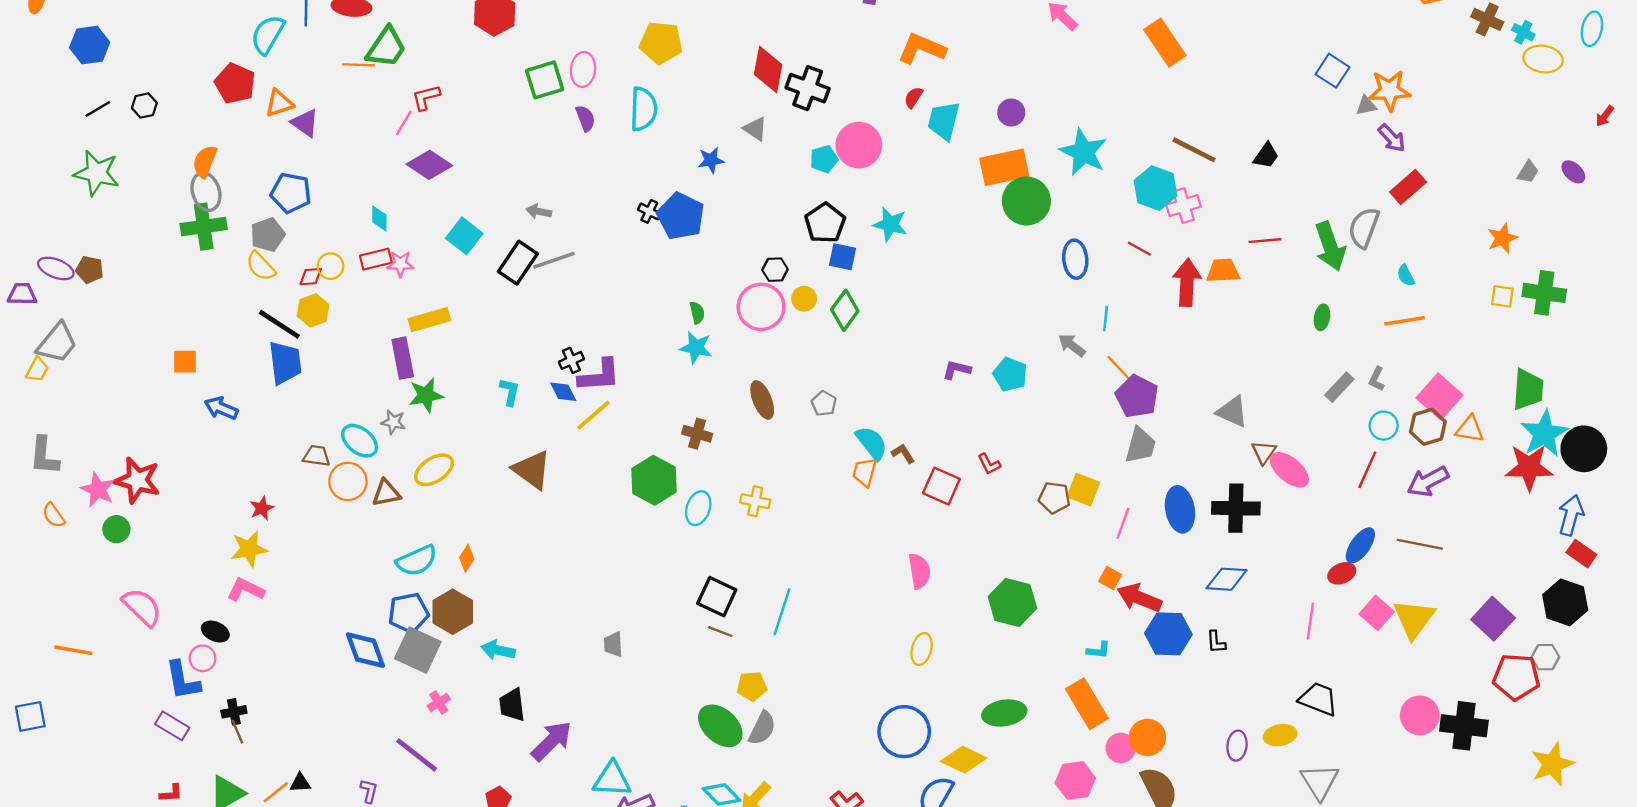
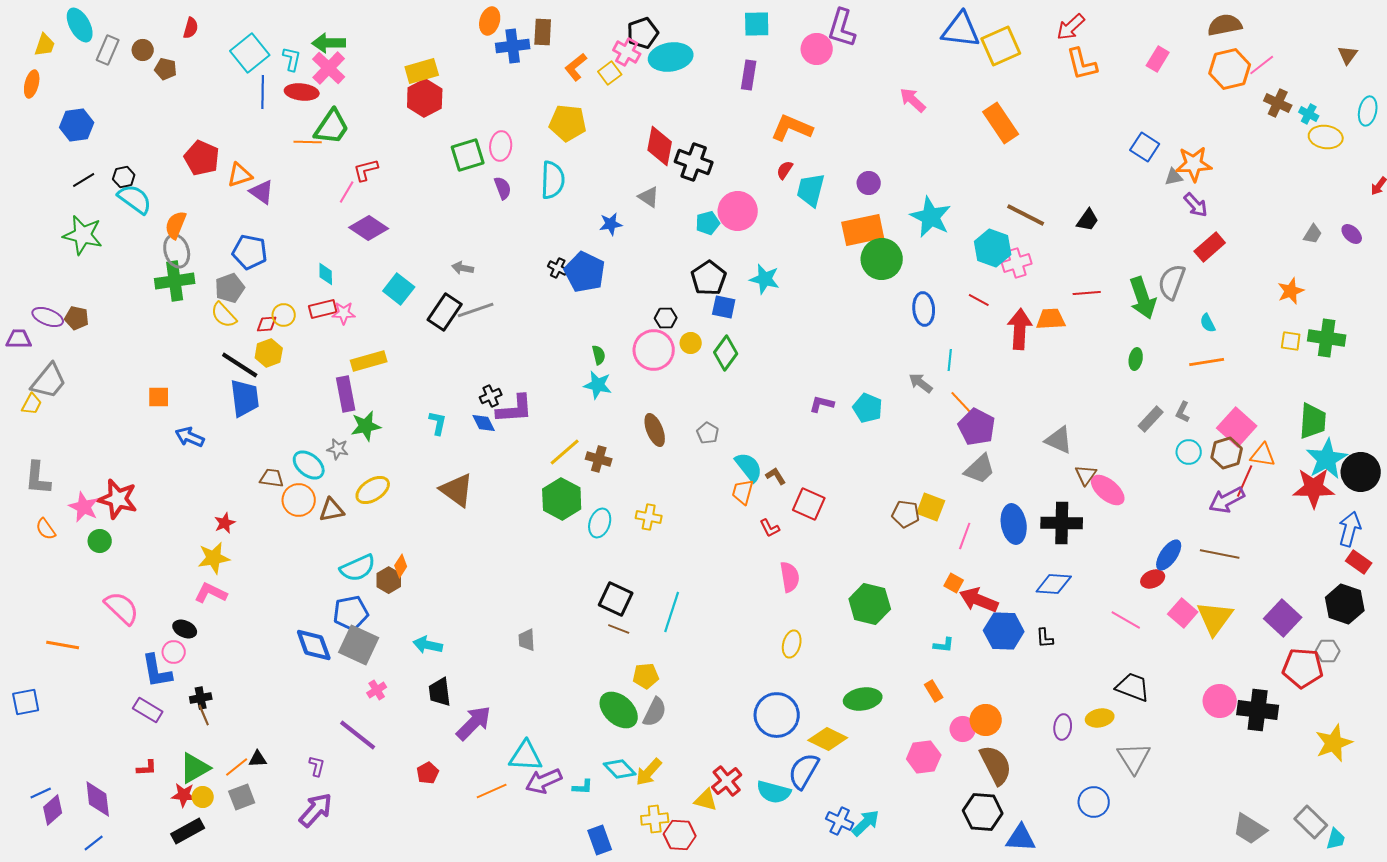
cyan semicircle: (268, 35) -> (135, 199), moved, turned 96
yellow line: (593, 415) -> (565, 452), moved
gray trapezoid: (1140, 445) -> (980, 469), turned 32
red L-shape: (989, 464) -> (770, 528), moved
red line: (1367, 470) -> (1245, 481), moved
brown hexagon: (453, 612) -> (389, 580), moved, size x0.7
pink line: (1310, 621) -> (1126, 620), turned -68
orange rectangle: (1087, 704) -> (934, 691), size x0.5

